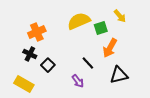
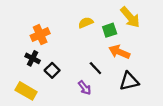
yellow arrow: (120, 16) -> (130, 17), size x1.5
yellow semicircle: (79, 21) -> (86, 23), size x0.6
orange arrow: (110, 48) -> (119, 52), turned 84

